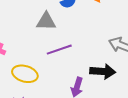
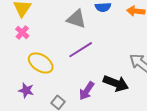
purple line: (59, 50) -> (81, 50), turned -30

